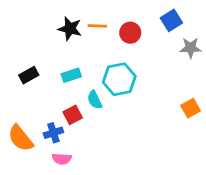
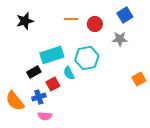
black star: (70, 29) -> (25, 21), moved, turned -30
gray star: (191, 48) -> (120, 39), moved
black rectangle: (29, 75) -> (34, 72), moved
cyan rectangle: (71, 75) -> (52, 55), size x1.6

